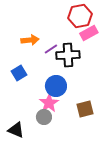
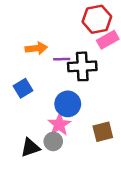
purple line: (51, 49) -> (62, 59), turned 32
black triangle: (16, 130) -> (30, 147), moved, turned -42

